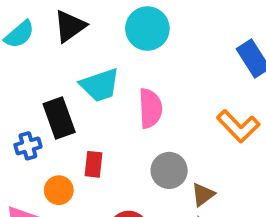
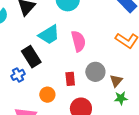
red rectangle: (94, 164) -> (70, 79), moved
orange circle: (59, 190) -> (47, 95), moved

